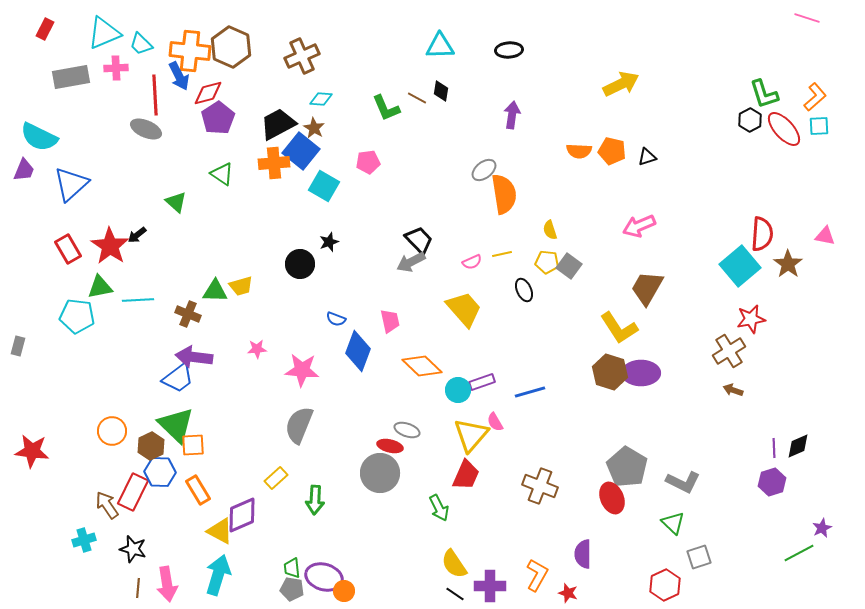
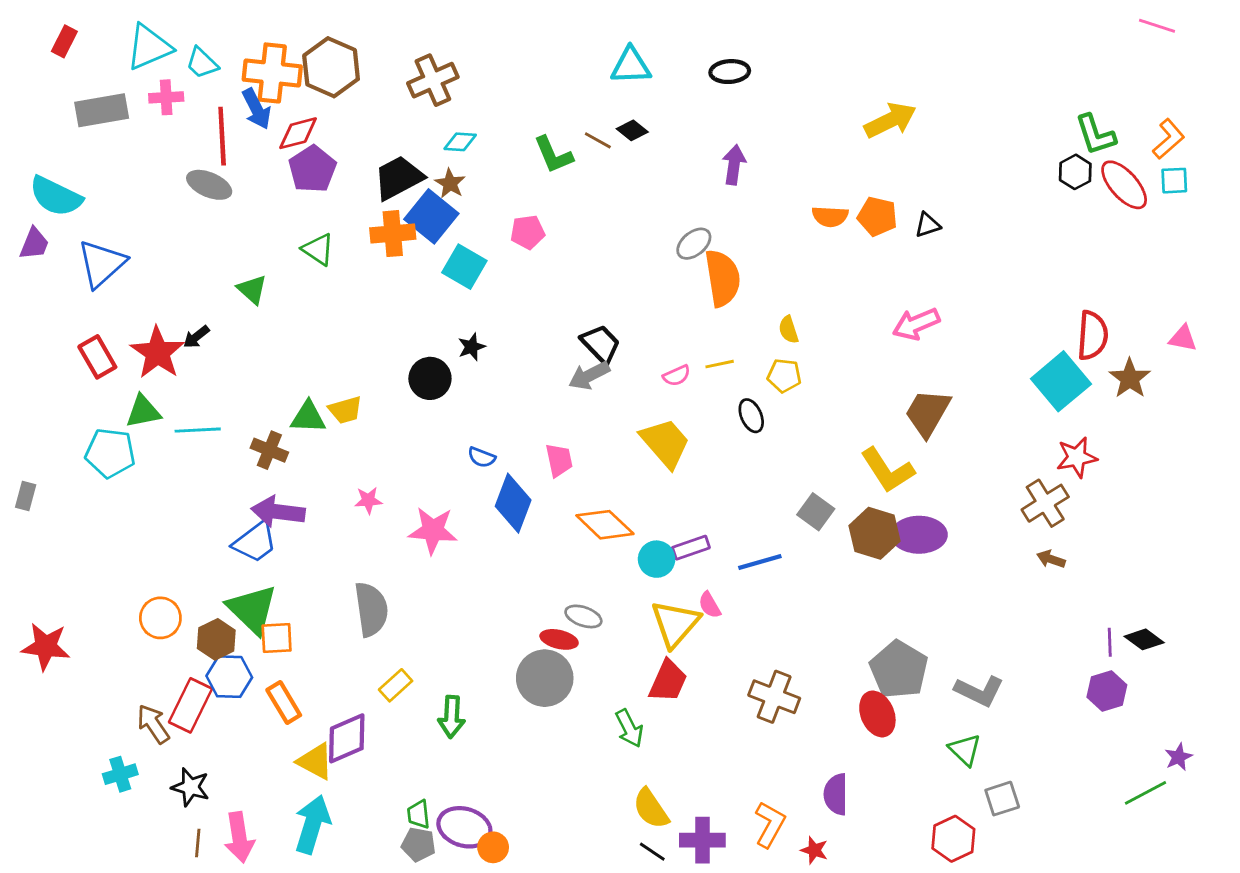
black diamond: (441, 91) -> (632, 130), turned -60
gray square: (569, 266) -> (816, 512), moved
gray semicircle: (299, 425) -> (371, 609), moved, turned 150
black diamond: (798, 446) -> (1144, 639), turned 60

